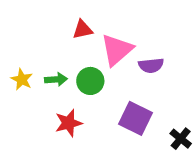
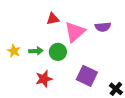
purple semicircle: (151, 65) -> (103, 27), moved

